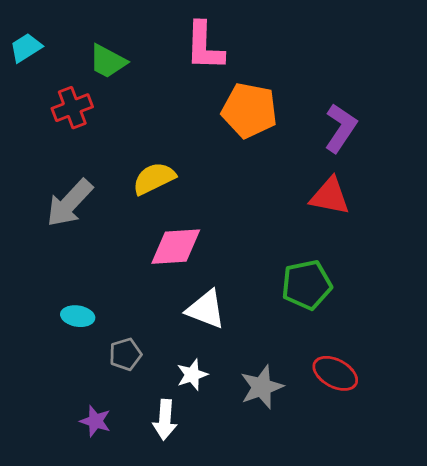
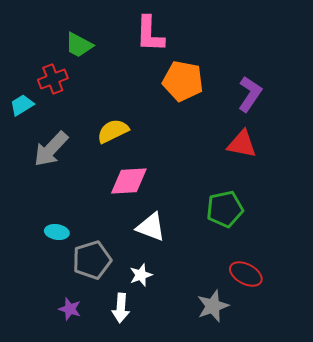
cyan trapezoid: (26, 48) -> (22, 105), moved
gray pentagon: (125, 354) -> (92, 260), size x1.6
gray star: (262, 387) -> (213, 306), moved

